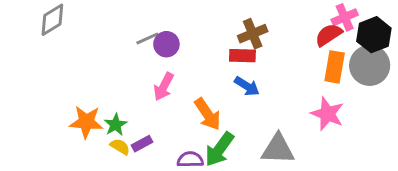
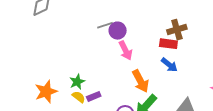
pink arrow: (164, 87) -> (126, 50), moved, turned -60
orange star: (86, 122) -> (46, 92), moved, turned -30

